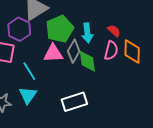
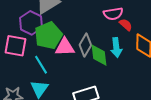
green pentagon: (60, 29) -> (48, 35), moved
cyan arrow: (87, 33) -> (116, 48), moved
pink semicircle: (111, 51) -> (113, 14), moved, turned 66

